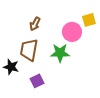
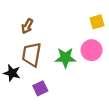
brown arrow: (35, 24) -> (27, 26), moved
pink circle: (72, 32) -> (92, 50), moved

